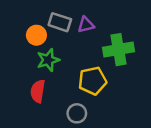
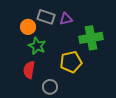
green star: (48, 60) -> (37, 46), turned -30
gray circle: (77, 113) -> (50, 87), moved

